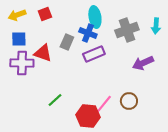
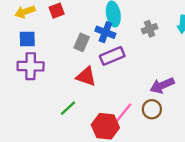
gray cross: (127, 30) -> (150, 29), size x0.6
red triangle: (43, 53) -> (86, 76), moved
purple arrow: (143, 63) -> (162, 85), moved

